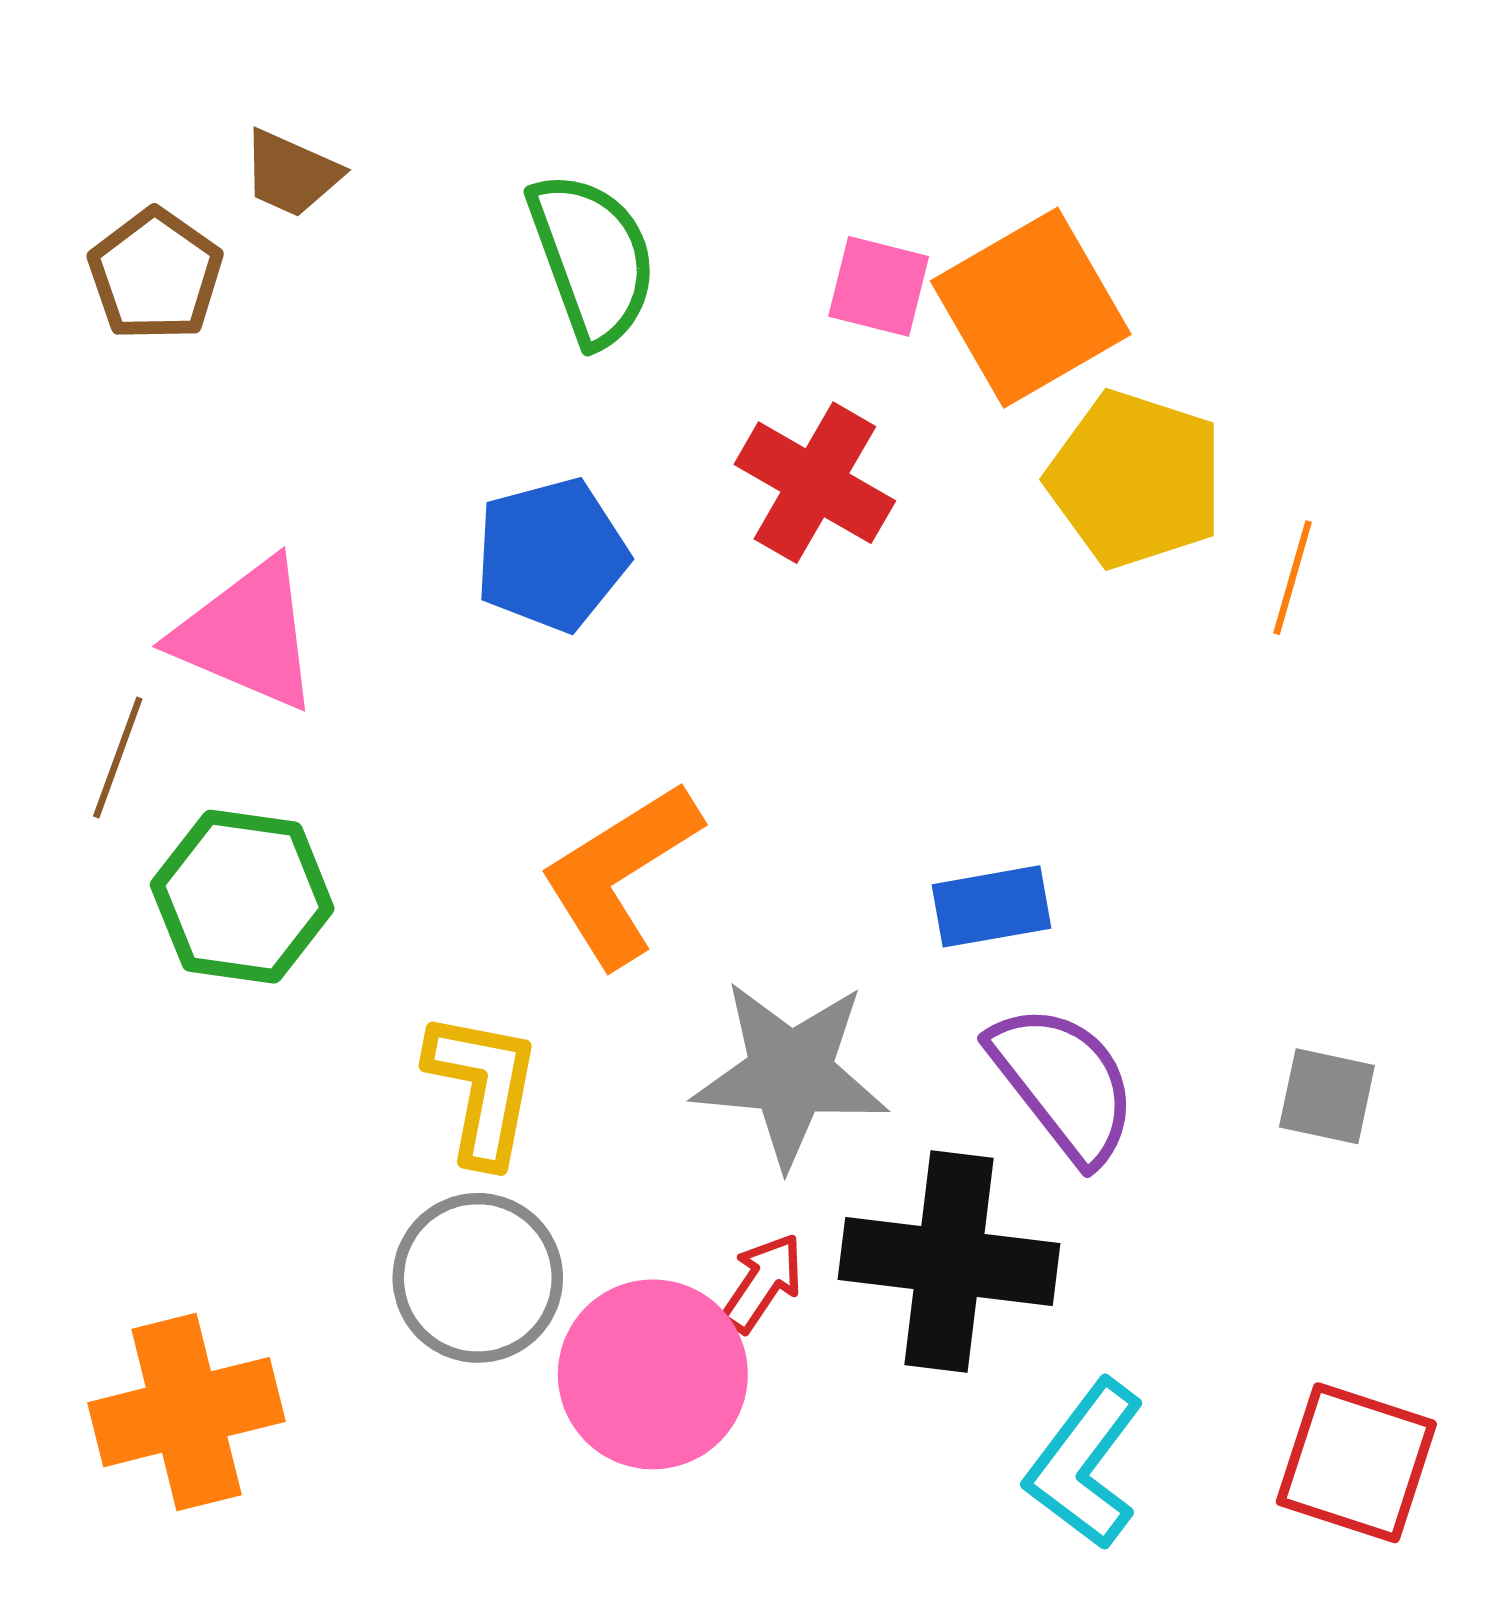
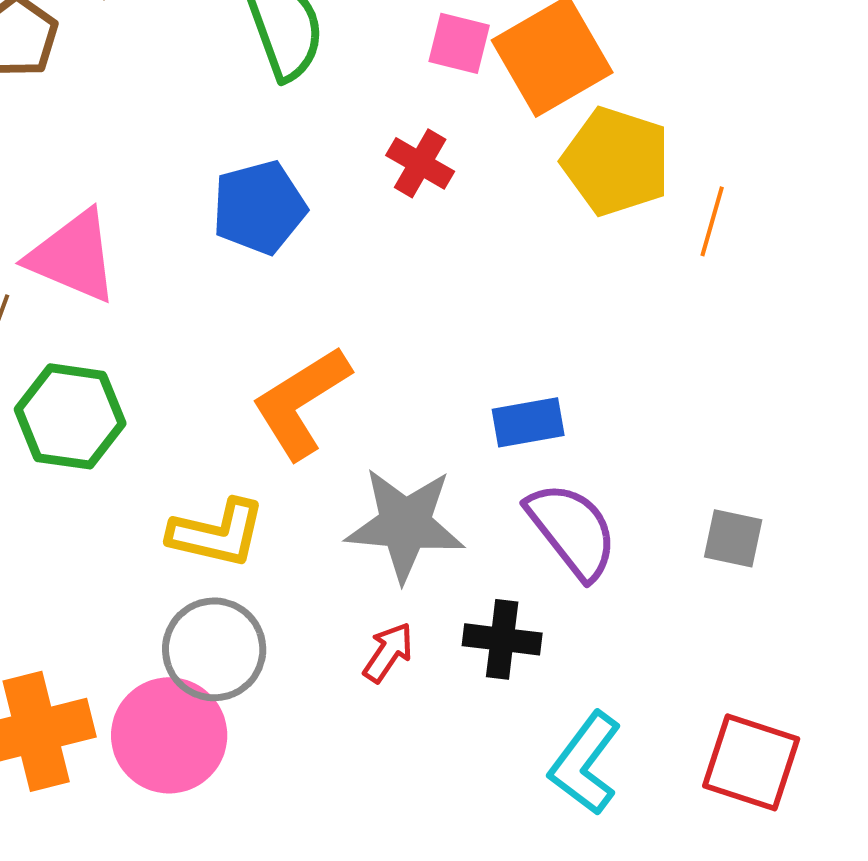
red cross: (815, 483) -> (420, 163), size x0.7
yellow L-shape: (483, 1088) -> (217, 533), turned 92
black cross: (949, 1262) -> (502, 639), size x0.6
pink circle: (653, 1374) -> (169, 735), moved

